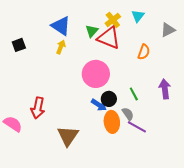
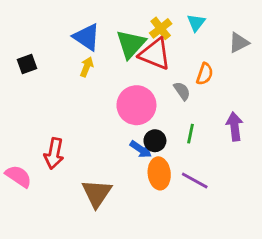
green triangle: (92, 31) -> (131, 44), size x1.6
green line: (134, 94) -> (190, 134), turned 40
gray semicircle: (128, 114) -> (182, 91), moved

